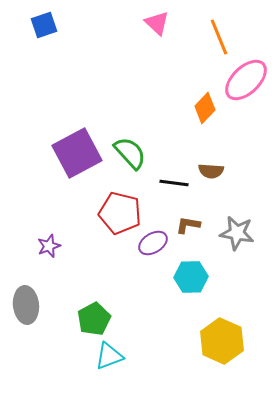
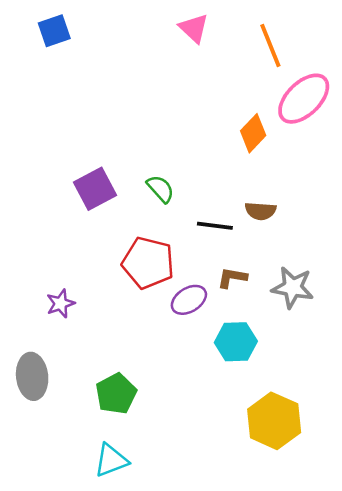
purple square: (77, 153) -> (95, 189), size x0.7
green semicircle: (130, 153) -> (160, 189), size x0.7
cyan triangle: (109, 356) -> (111, 460), moved

